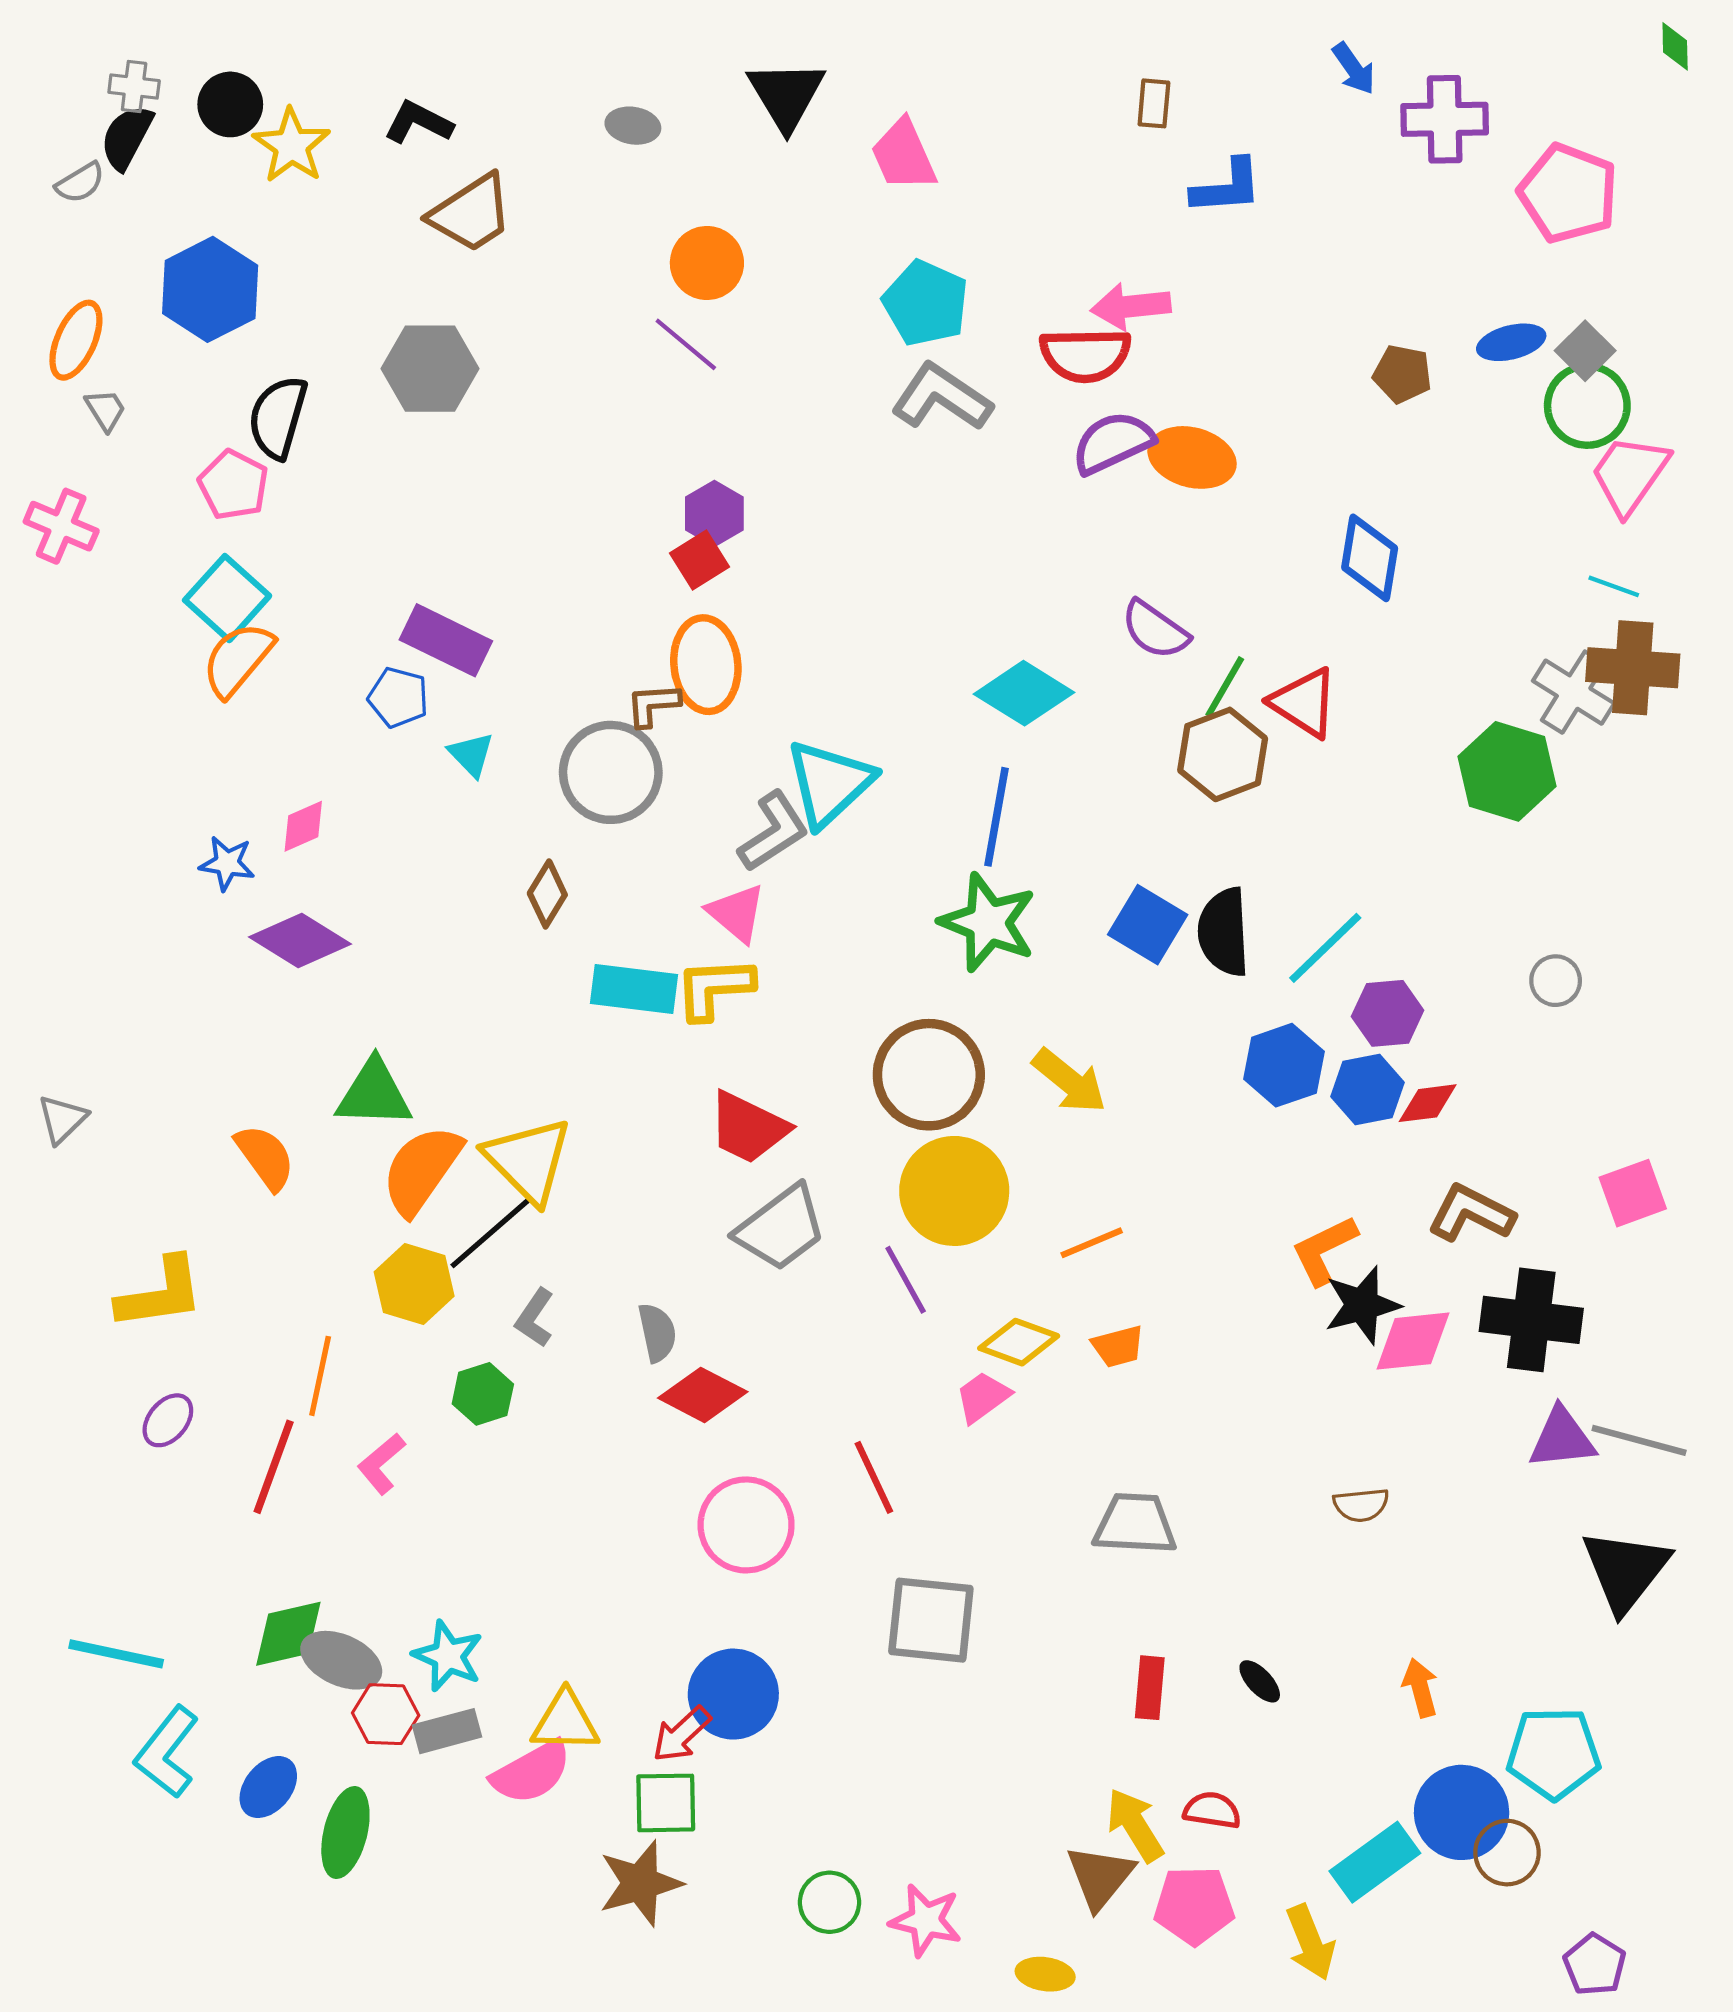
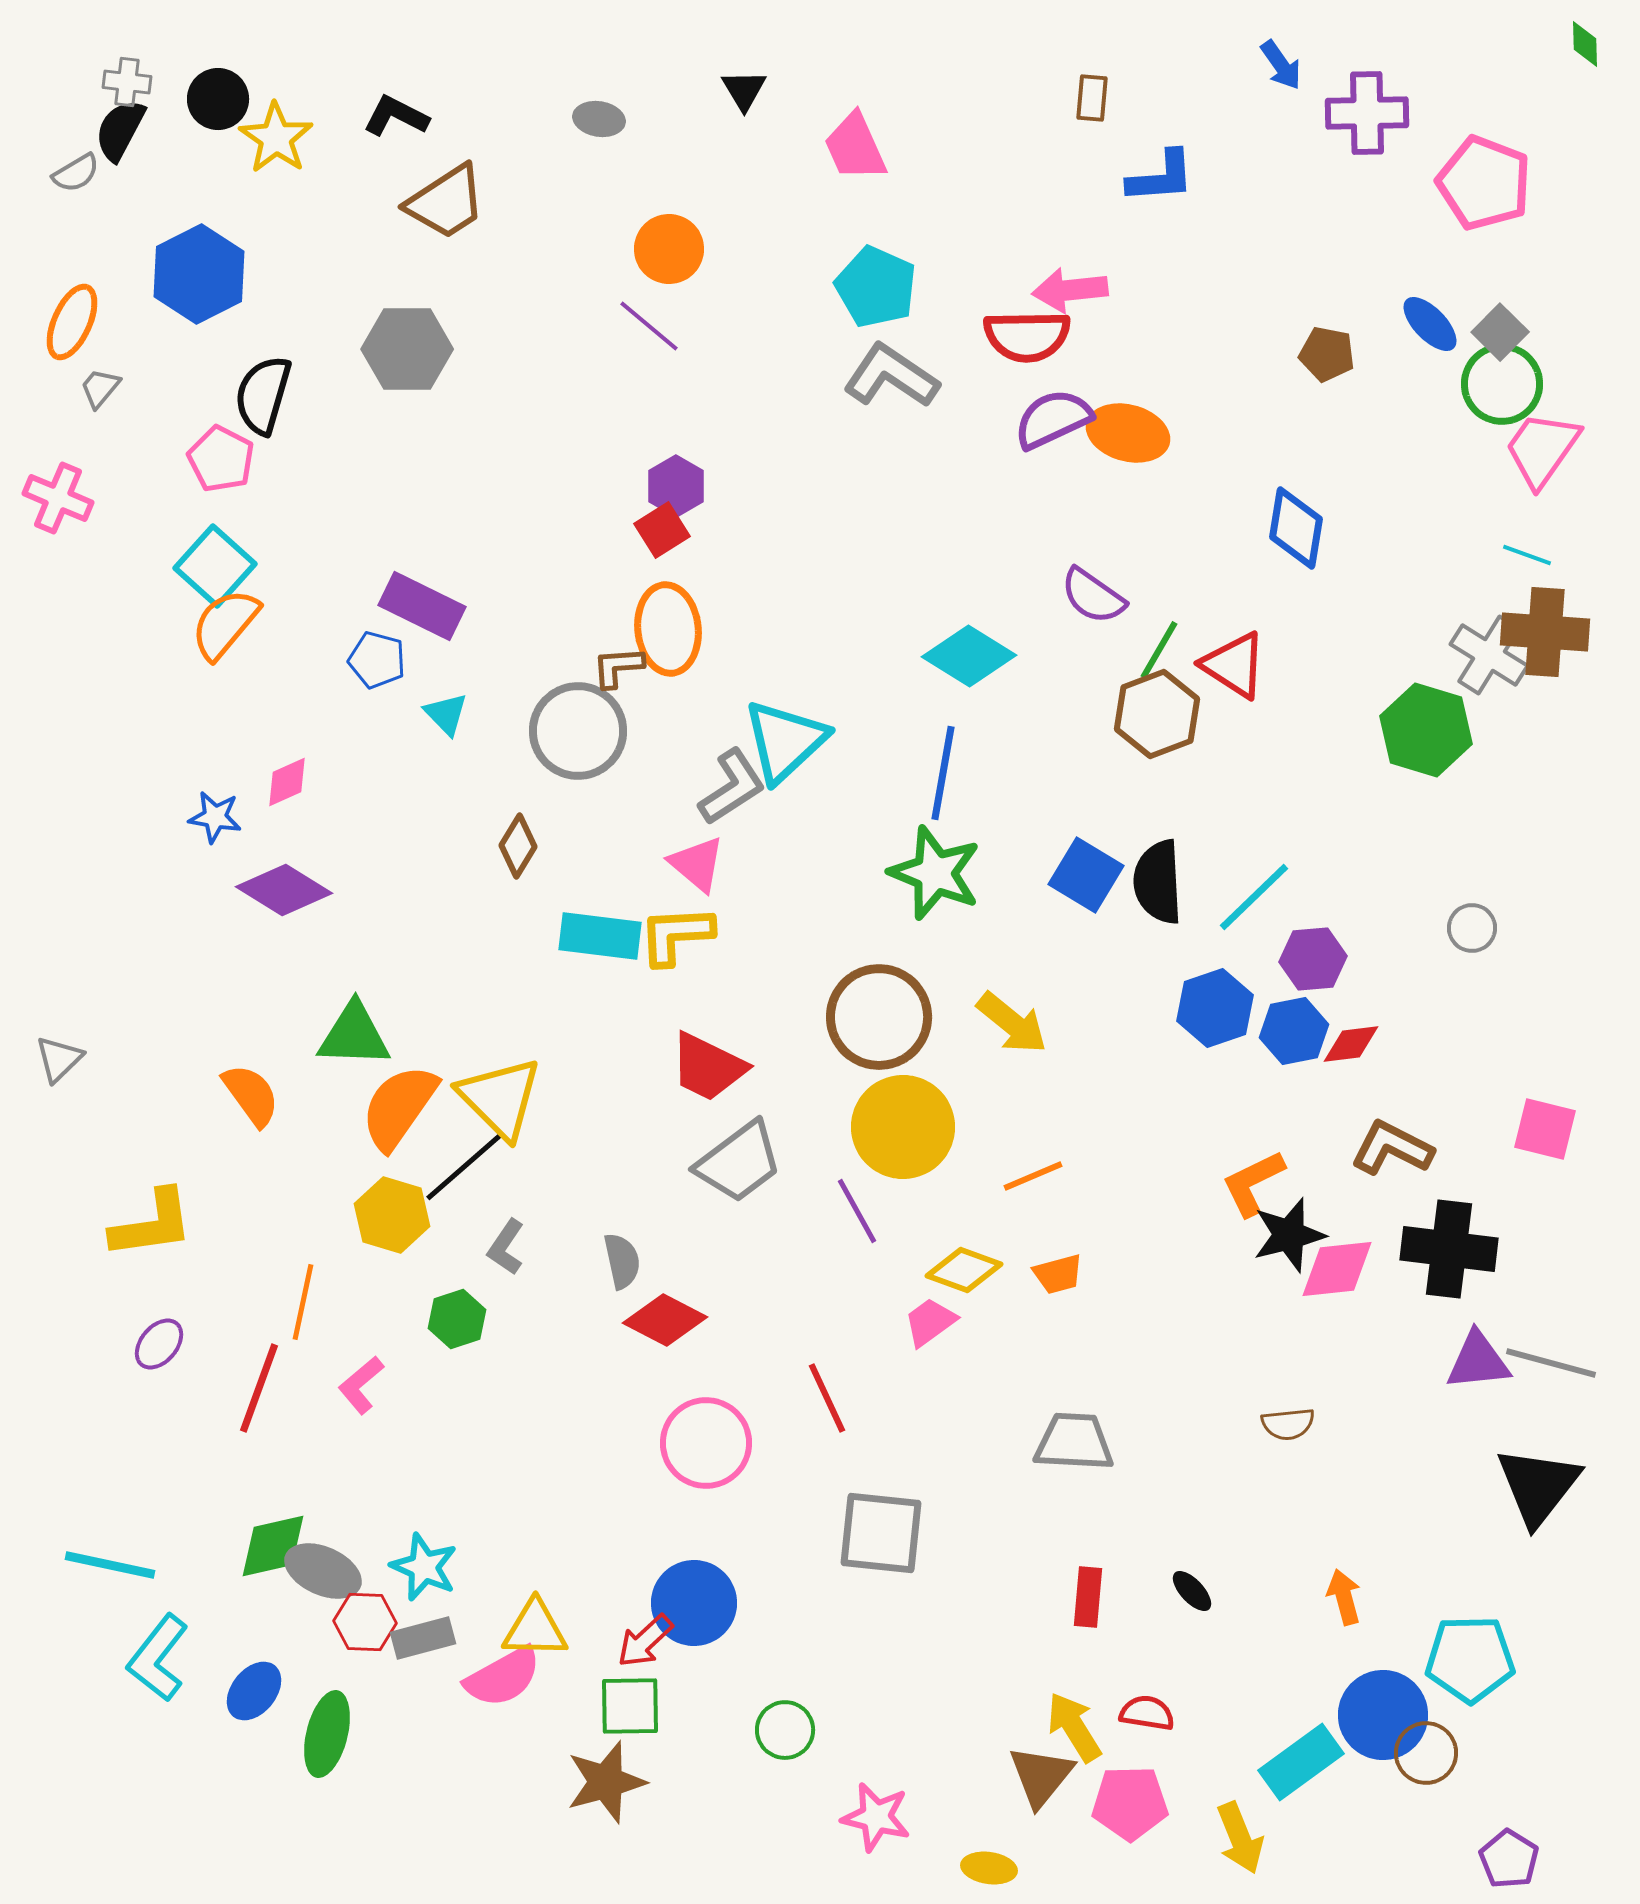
black triangle: (786, 95) -> (744, 90), size x0.6
blue ellipse: (1511, 342) -> (1430, 324), turned 60
gray trapezoid: (106, 410) -> (100, 388), turned -108
pink square: (1633, 1193) -> (1545, 1129), turned 34
green circle: (830, 1902) -> (785, 1730), moved

